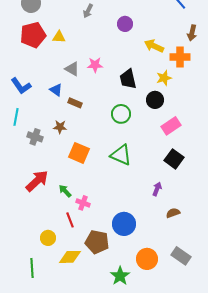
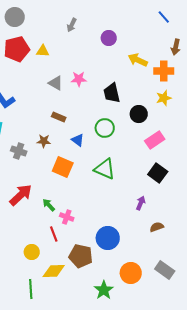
yellow star: (164, 78) -> (164, 98), moved
blue triangle: (56, 90) -> (78, 140), moved
green line: (32, 268) -> (31, 289), moved

